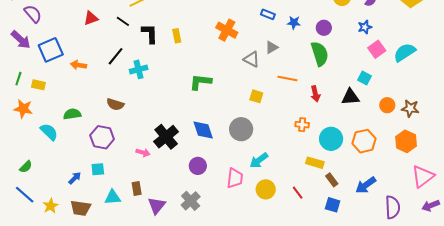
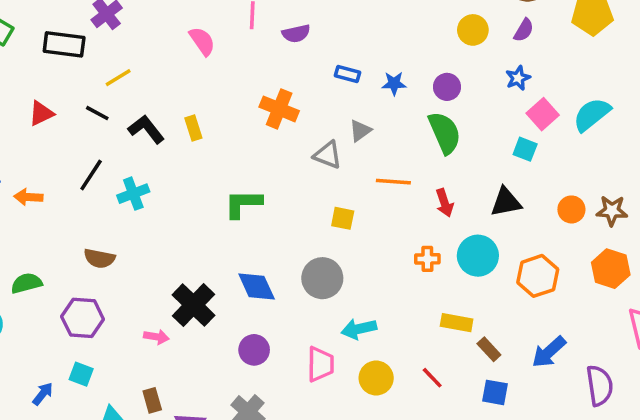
black L-shape: (150, 34) -> (146, 129), turned -30
cyan square: (364, 78) -> (525, 149), moved
cyan circle: (331, 139) -> (478, 256), moved
cyan arrow: (259, 160) -> (359, 329), turned 30
cyan square: (98, 169) -> (81, 374), turned 32

